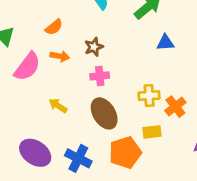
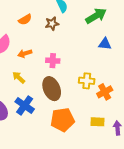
brown star: (94, 47) -> (52, 24), moved
orange arrow: (60, 56) -> (25, 53), moved, turned 144
yellow rectangle: (152, 132) -> (97, 122), moved
blue cross: (78, 158) -> (25, 105), moved

